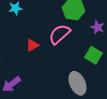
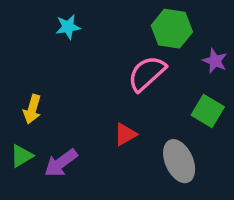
red triangle: (32, 45) -> (125, 134), moved

